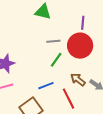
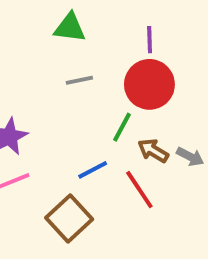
gray line: (53, 41) -> (79, 80), moved
green line: (56, 60) -> (122, 127), moved

